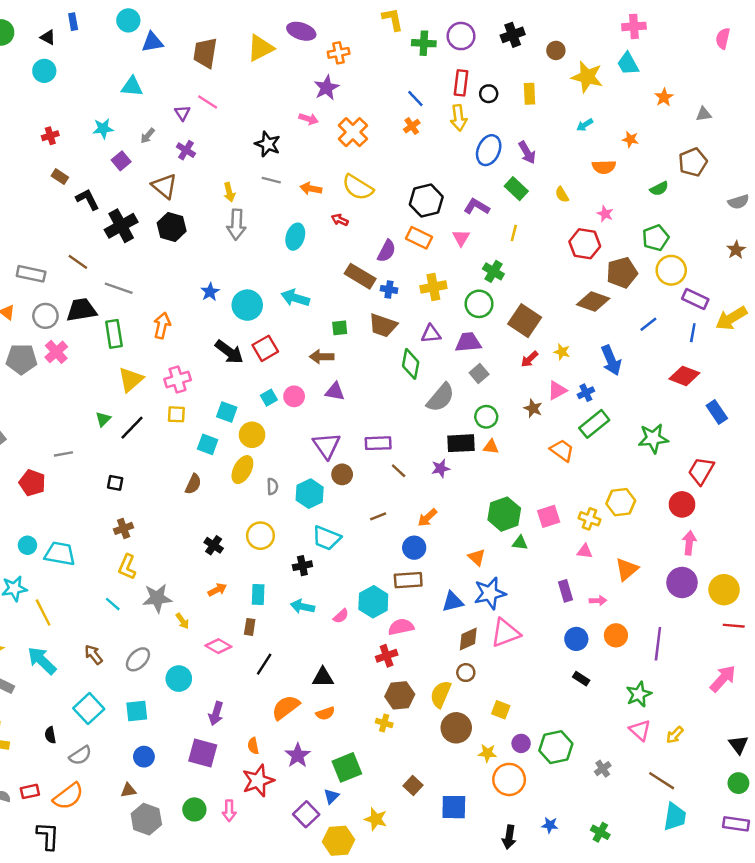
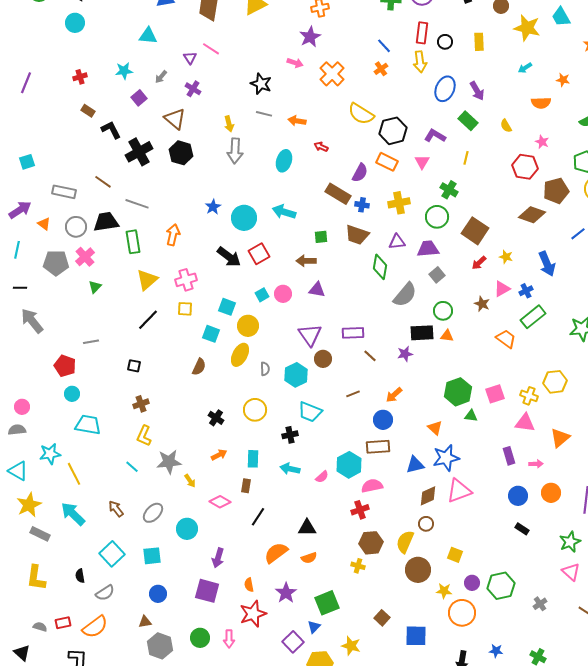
yellow semicircle: (358, 187) -> (361, 114), moved
green triangle: (103, 419) -> (95, 287), moved
cyan circle: (27, 545) -> (72, 394), moved
pink triangle: (585, 551) -> (525, 423), size x1.5

